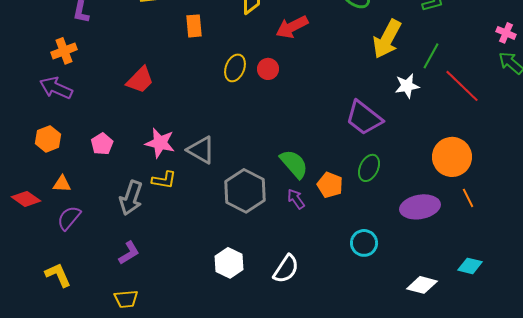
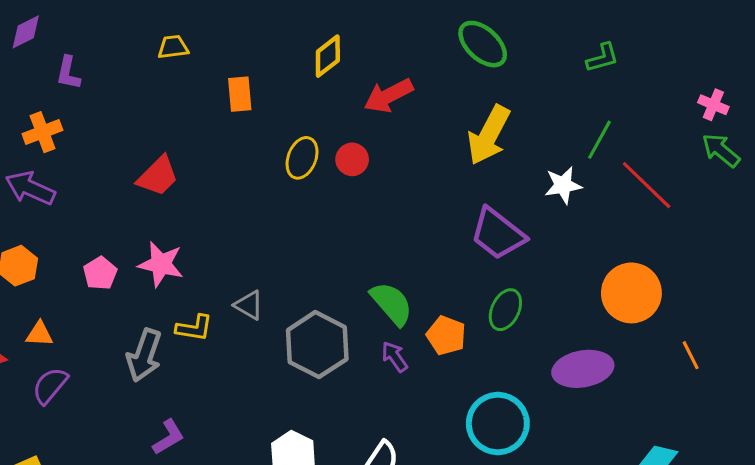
yellow arrow: (387, 39) -> (489, 135), moved
pink star: (160, 143) -> (161, 264), moved
gray triangle: (201, 150) -> (249, 305), moved, size x0.7
orange line: (468, 198) -> (691, 355), moved
cyan circle: (364, 243) -> (498, 423), size x1.5
purple L-shape: (129, 253) -> (168, 437), moved

